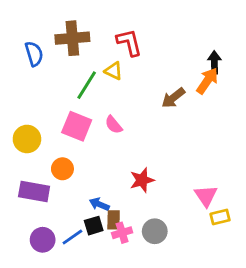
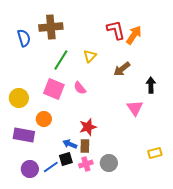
red L-shape: (129, 42) -> (116, 30), moved
black arrow: (214, 62) -> (151, 85), moved
yellow triangle: (114, 71) -> (90, 56), moved, turned 48
orange arrow: (207, 81) -> (134, 35), moved
red star: (142, 180) -> (88, 127), moved
pink triangle: (206, 196) -> (135, 108), moved
brown rectangle: (114, 220) -> (85, 146), moved

